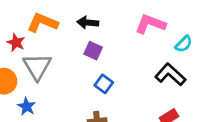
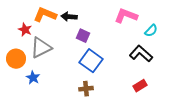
black arrow: (88, 23) -> (69, 17), moved
gray triangle: (37, 67) -> (41, 48), turned 35
blue square: (104, 84) -> (91, 61), size x1.6

